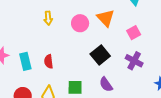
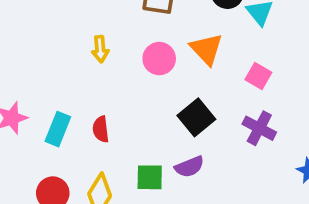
pink square: (134, 33) -> (258, 76), turned -32
cyan rectangle: (25, 61) -> (58, 129), turned 36
purple semicircle: (106, 84) -> (189, 167), moved, turned -77

